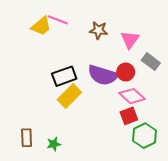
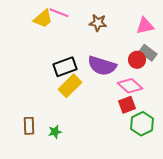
pink triangle: (130, 40) -> (145, 26), moved, turned 42
red circle: (126, 72) -> (137, 60), moved

